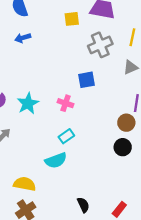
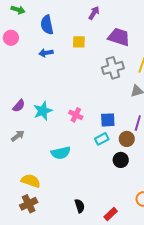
yellow square: (72, 19) -> (79, 42), moved
blue square: (86, 80) -> (108, 120), moved
cyan rectangle: (66, 136) -> (102, 139), moved
cyan semicircle: (56, 160) -> (61, 153), moved

